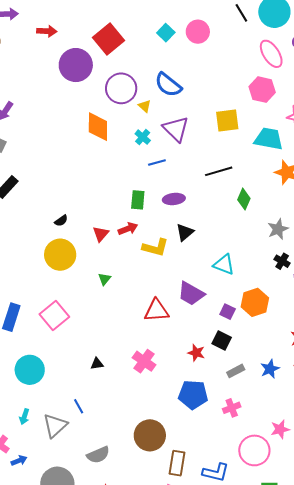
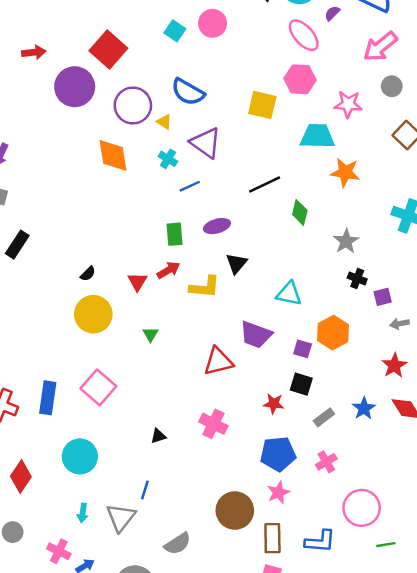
yellow square: (227, 121) -> (262, 105), moved, turned 30
blue line: (79, 406) -> (145, 490), turned 56
pink star: (280, 429) -> (278, 493), moved

